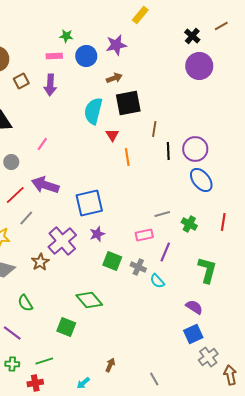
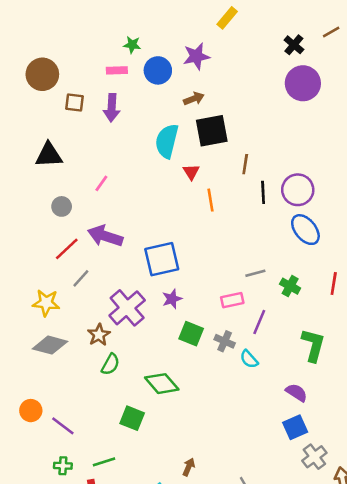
brown square: (21, 81) -> (74, 103), turned 35
green semicircle: (25, 303) -> (110, 364), moved, turned -120

